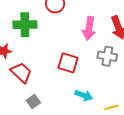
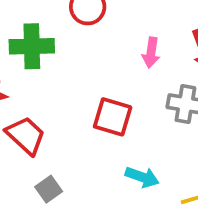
pink arrow: (89, 28) -> (151, 53), size x0.7

